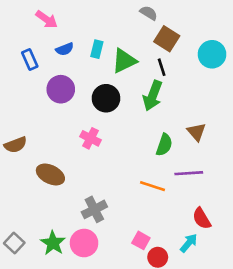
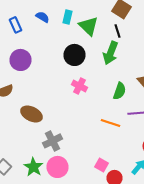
blue semicircle: (65, 49) -> (42, 17), turned -128
green triangle: (124, 61) -> (88, 26), turned -50
purple circle: (61, 89) -> (20, 60), moved
pink cross: (90, 138) -> (80, 86), moved
gray cross: (94, 209) -> (52, 141), moved

